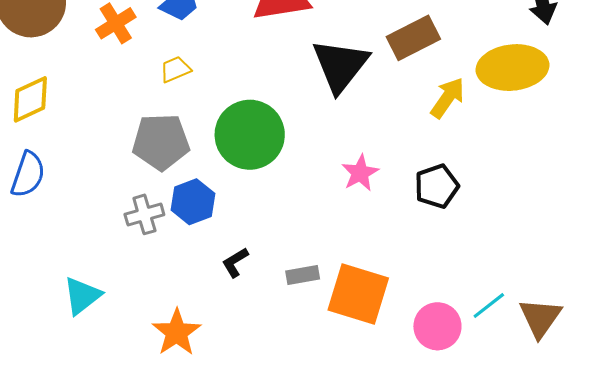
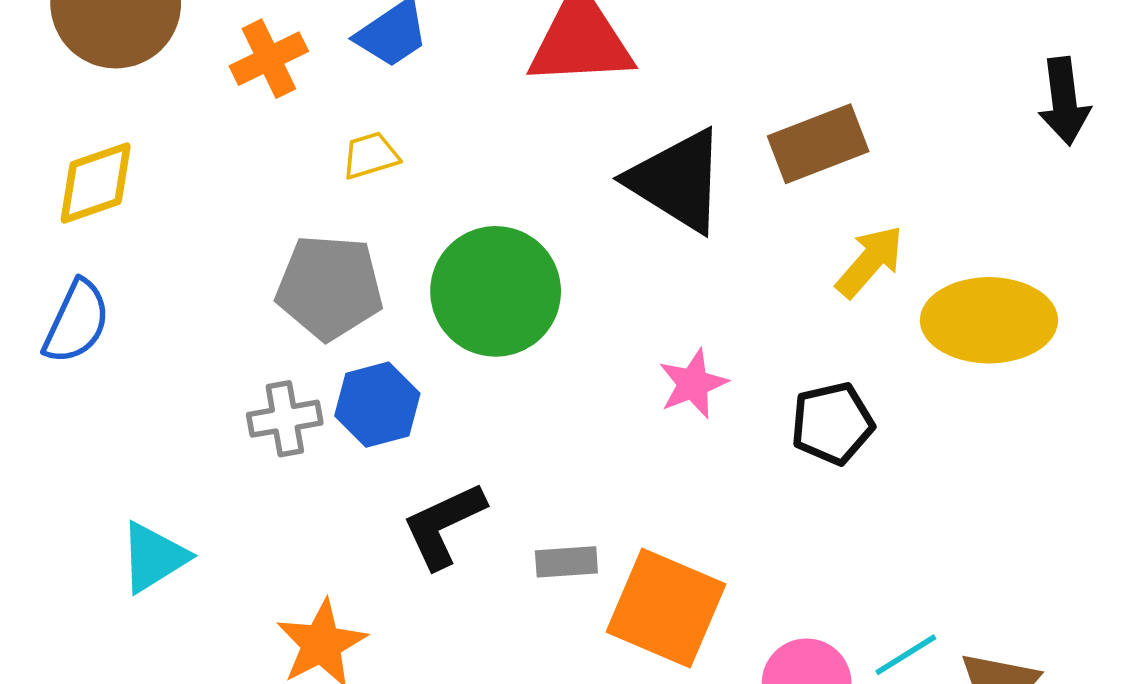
black triangle: (340, 66) -> (677, 181), turned -42
yellow ellipse: (513, 68) -> (989, 320), moved
black L-shape: (235, 262) -> (444, 525), size x1.6

